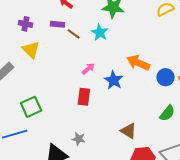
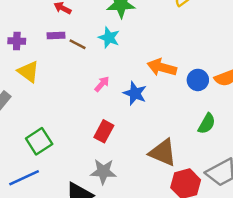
red rectangle: (84, 97) -> (104, 131), moved, turned 30
brown triangle: (129, 131) -> (163, 153), size x1.4
gray star: (79, 139) -> (103, 172), size x1.5

